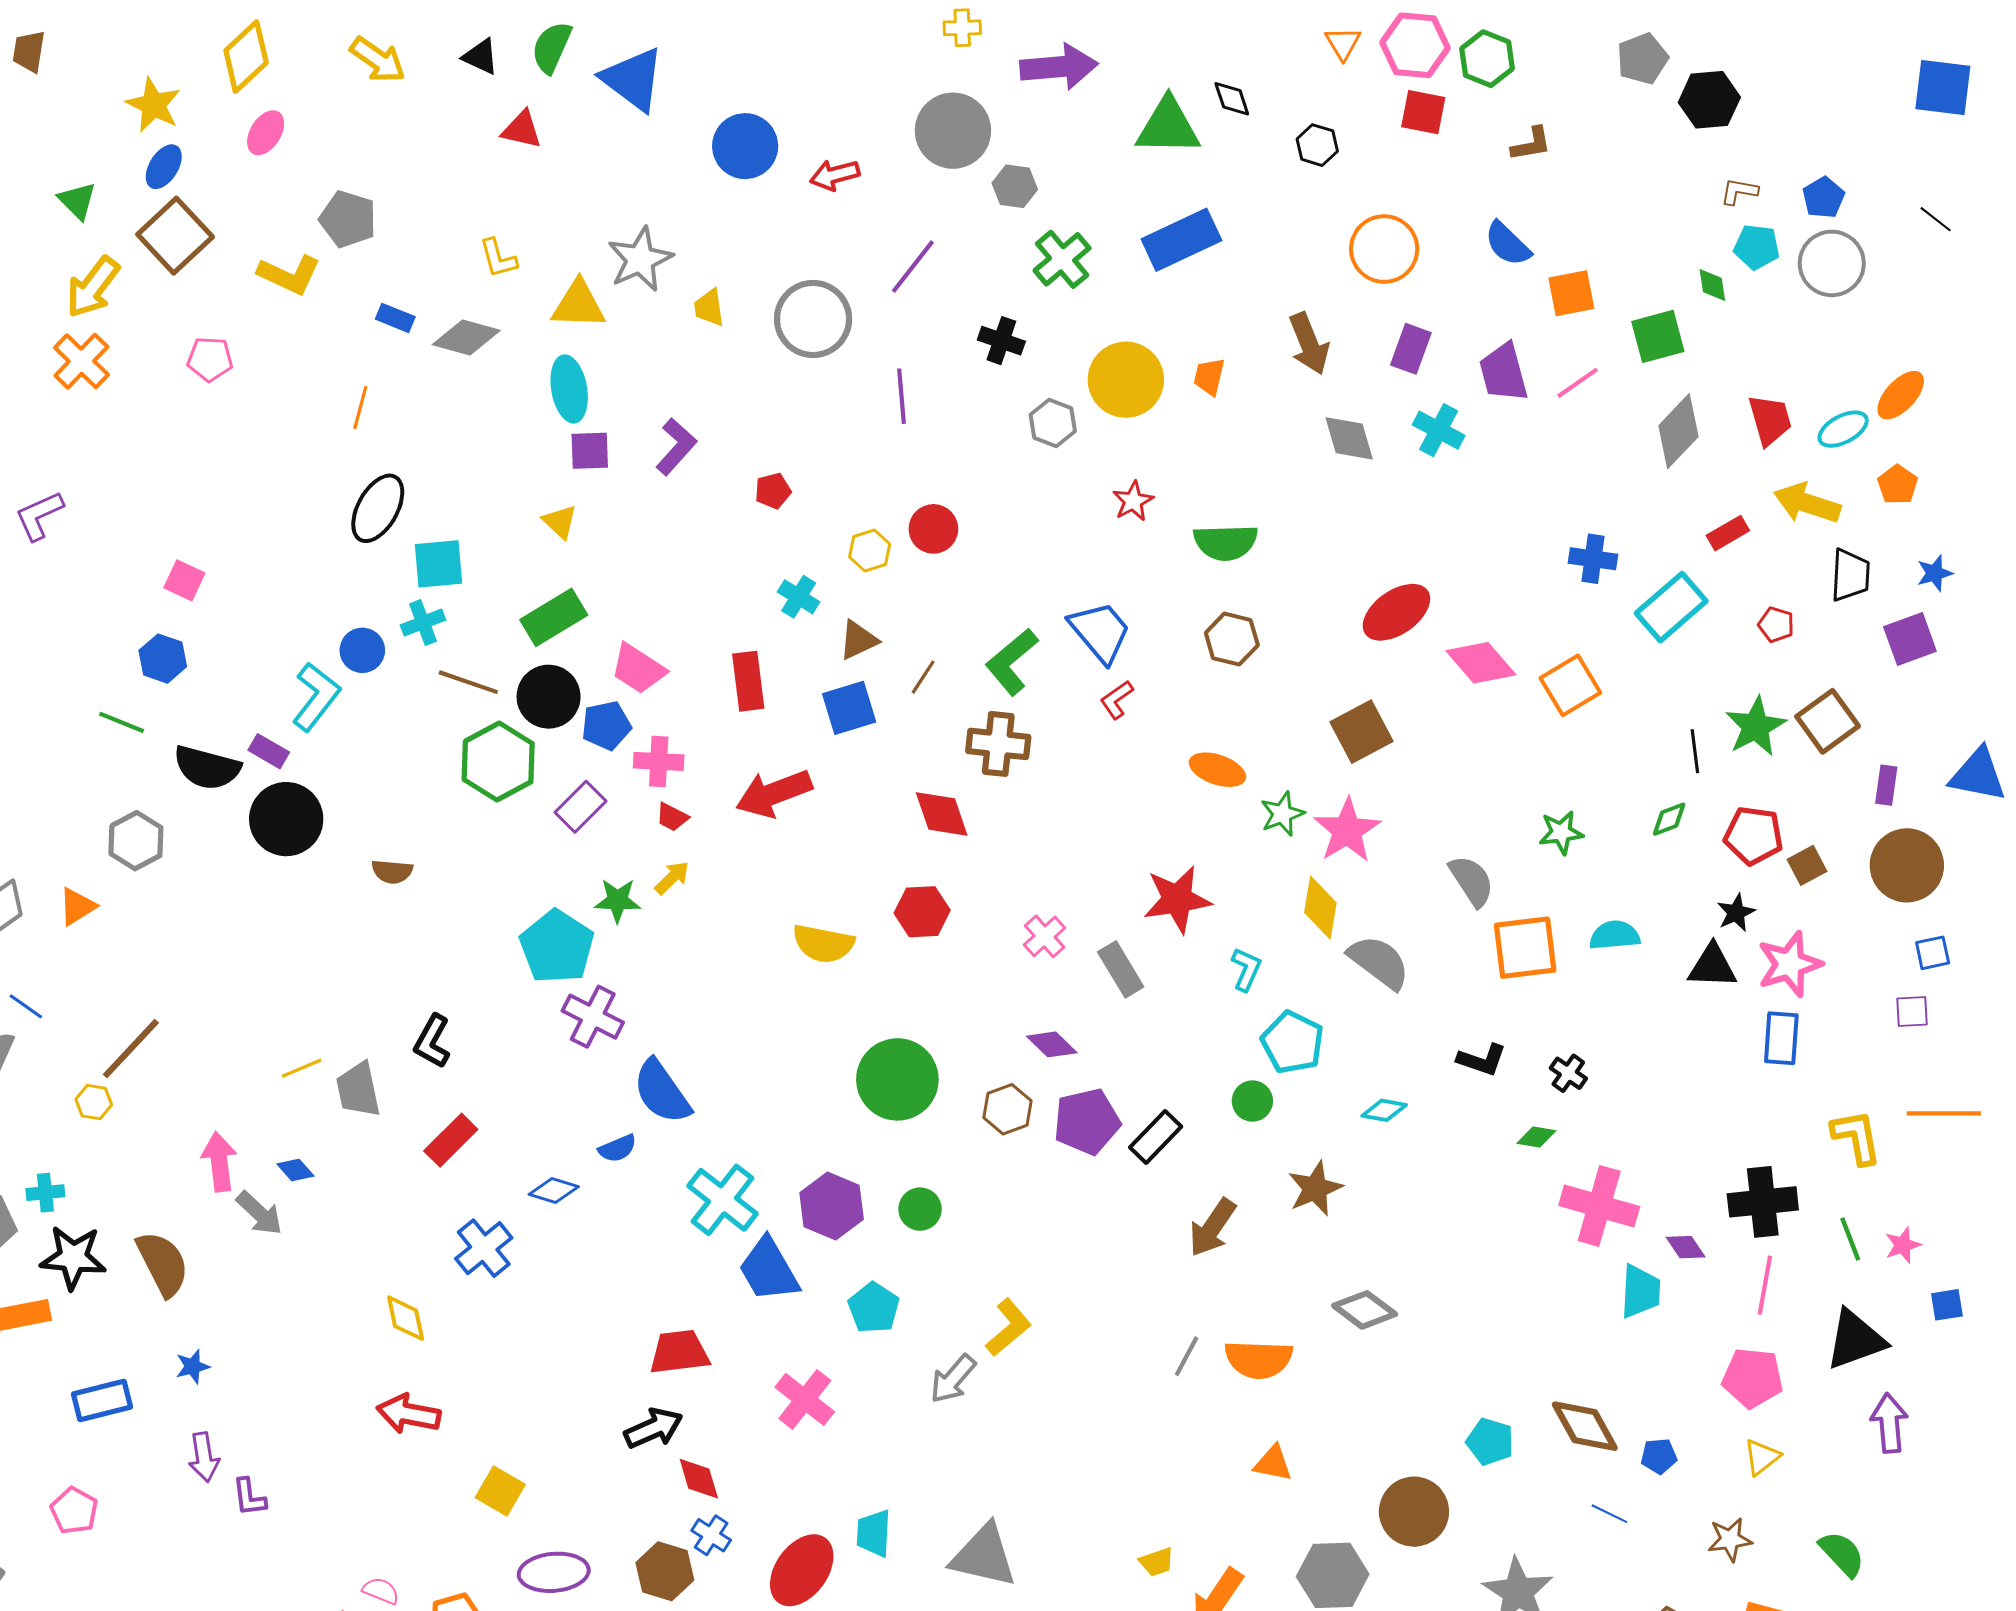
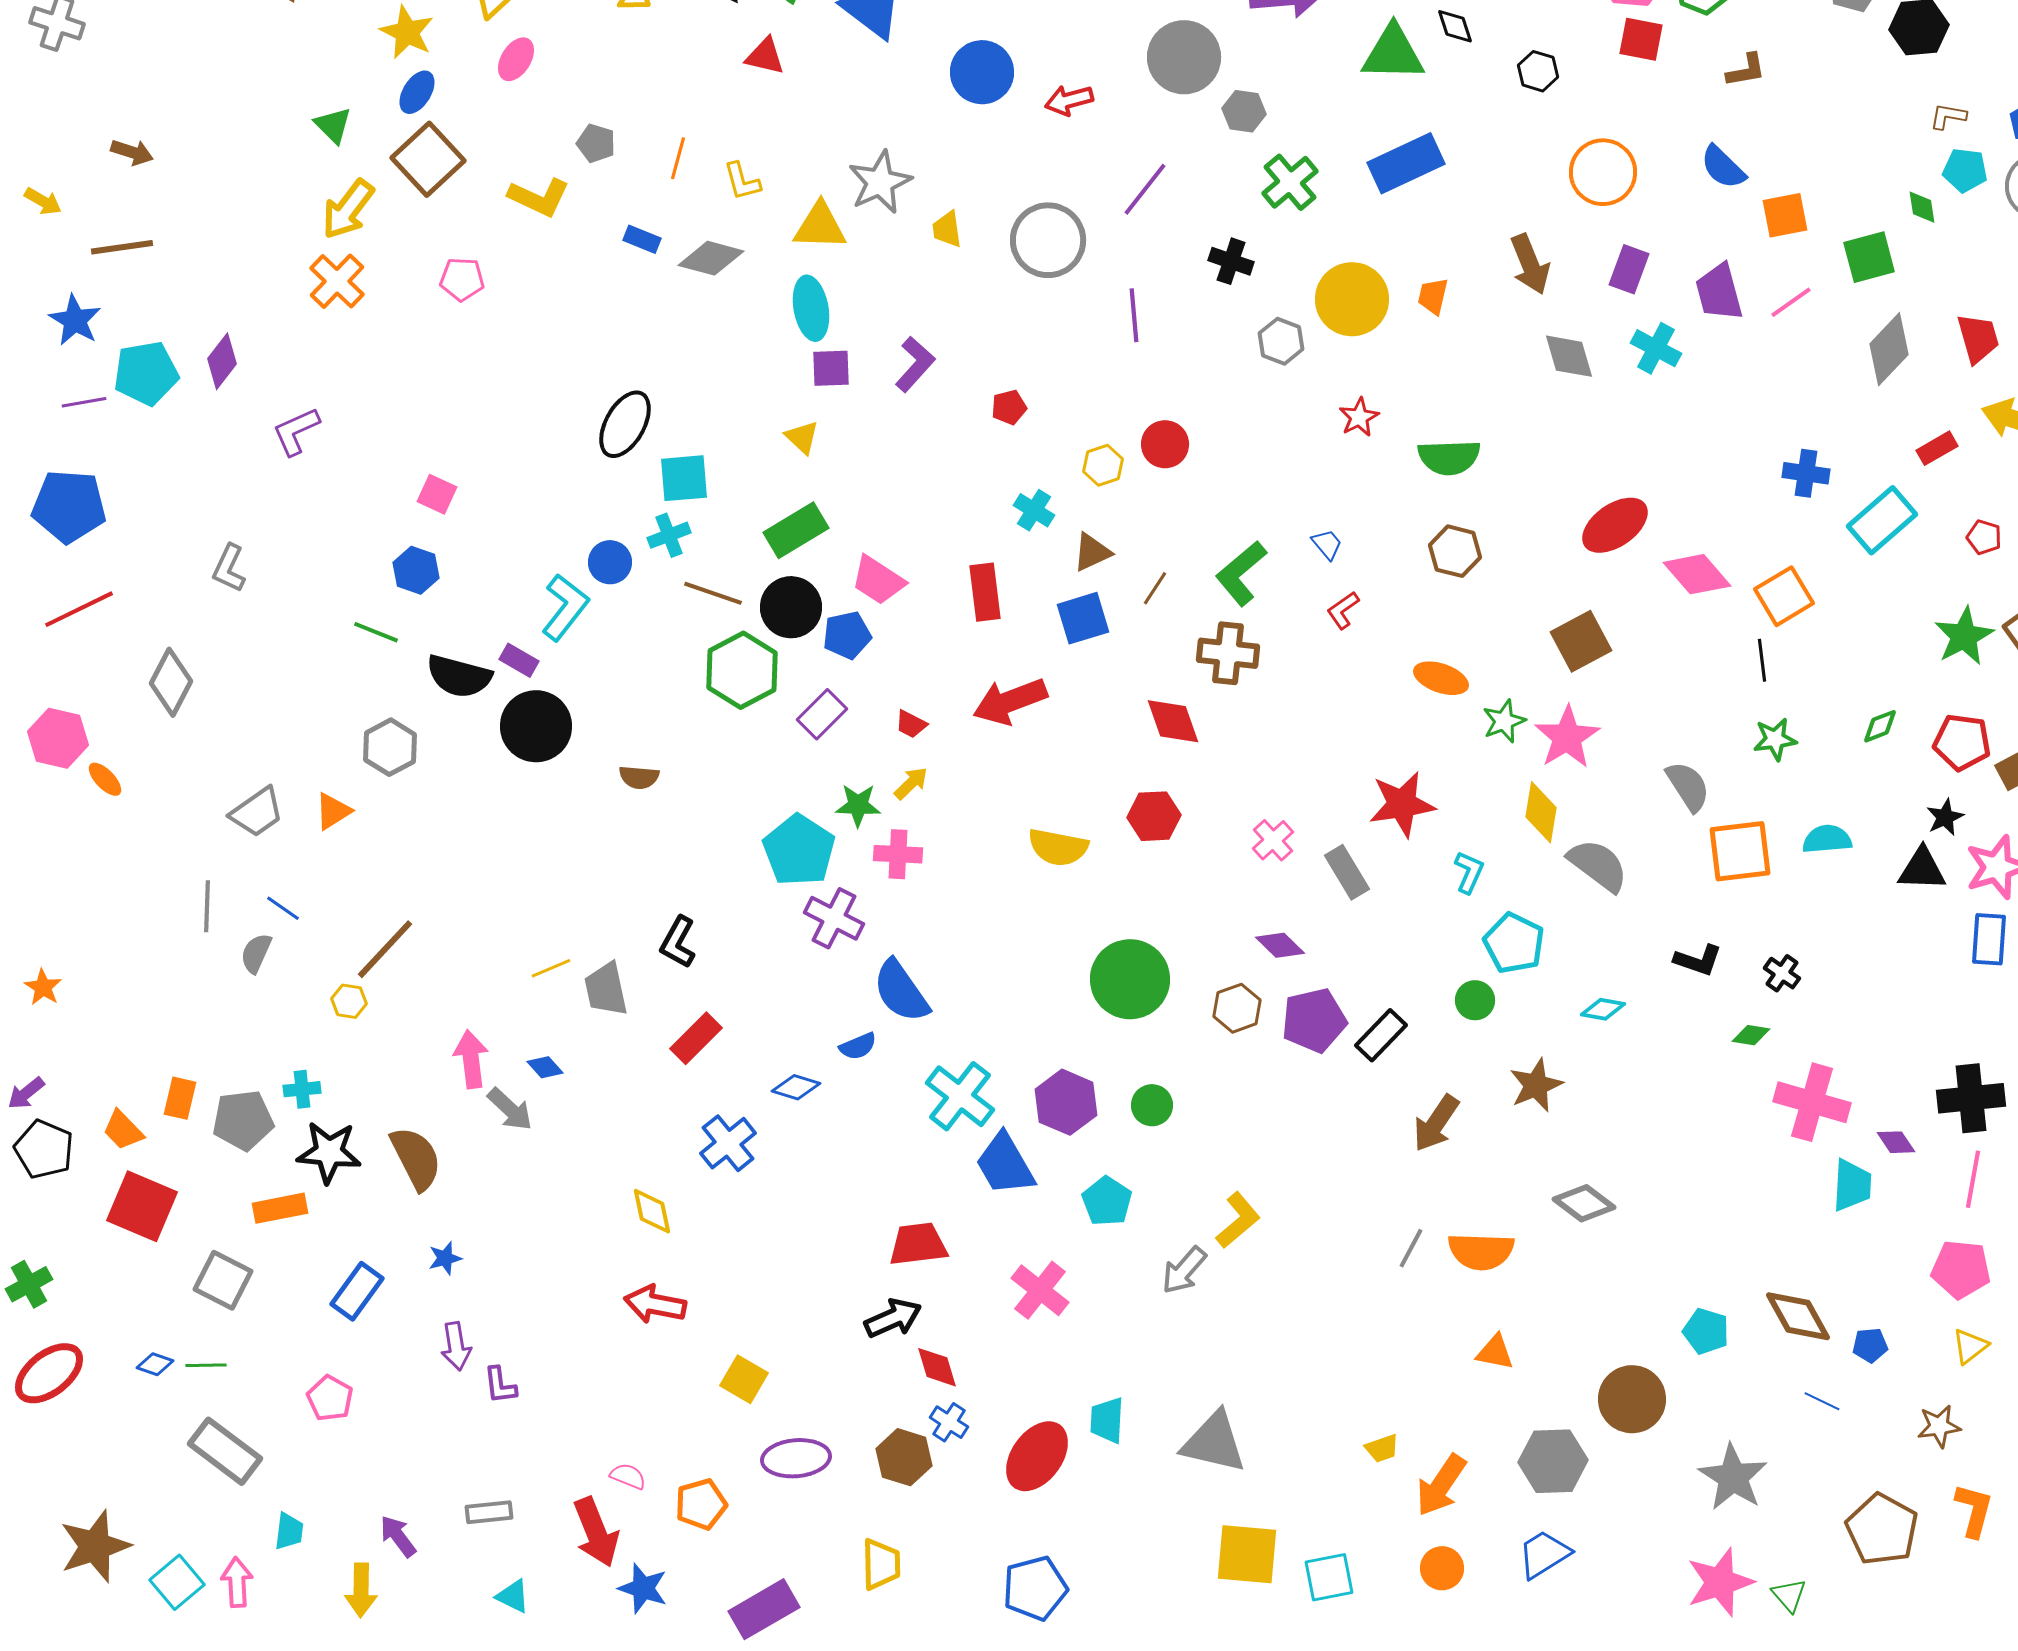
gray pentagon: (348, 219) -> (596, 143), size x0.7
orange line: (360, 407) -> (678, 158), moved
blue trapezoid: (1100, 632) -> (1327, 544), size x0.5
black line: (1695, 751) -> (1762, 660), moved
pink cross: (659, 761) -> (898, 854), moved
blue rectangle: (102, 1400) -> (357, 1291), turned -40

